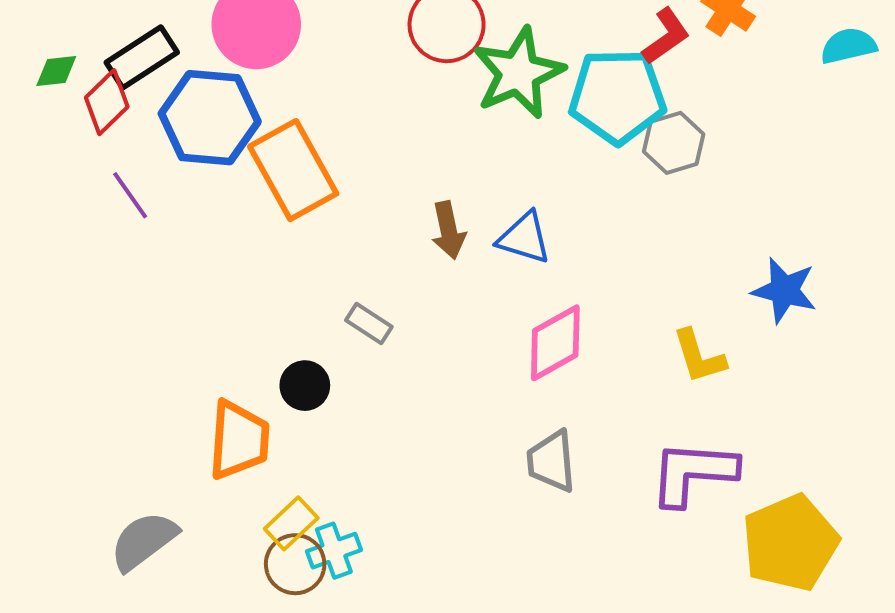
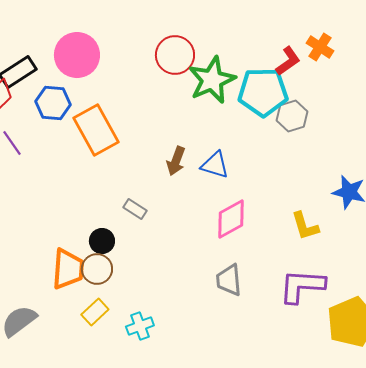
blue hexagon: (210, 118) -> (53, 103), size x0.7
brown arrow: (448, 230) -> (176, 161), turned 32
cyan cross: (334, 551) -> (140, 326), moved
brown circle: (295, 564) -> (97, 269), moved

